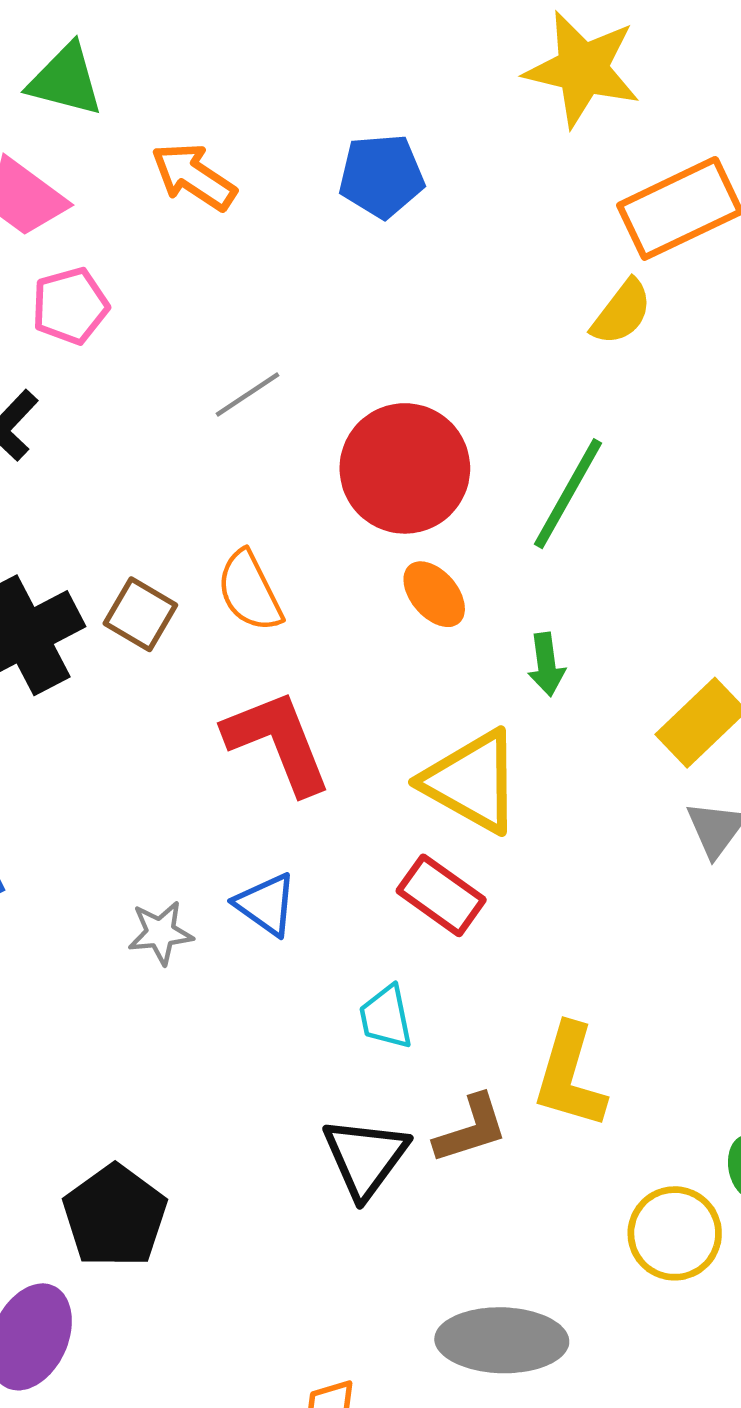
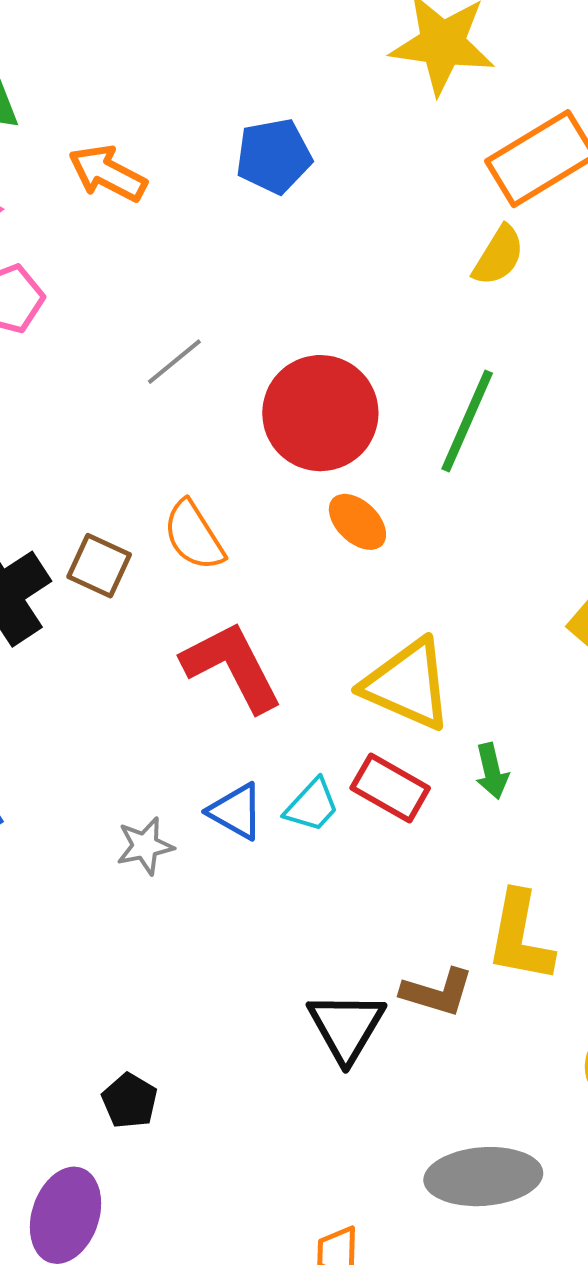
green arrow: (546, 664) -> (492, 771), moved
cyan trapezoid: (386, 1017) -> (312, 805), moved, turned -120
brown L-shape: (471, 1129) -> (437, 992), turned 40
black pentagon: (115, 1216) -> (130, 1101), size x0.6

